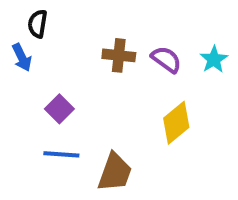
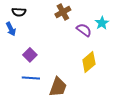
black semicircle: (38, 24) -> (19, 12), turned -96
brown cross: (119, 55) -> (63, 12), moved, turned -35
cyan star: (214, 59) -> (102, 23), moved

